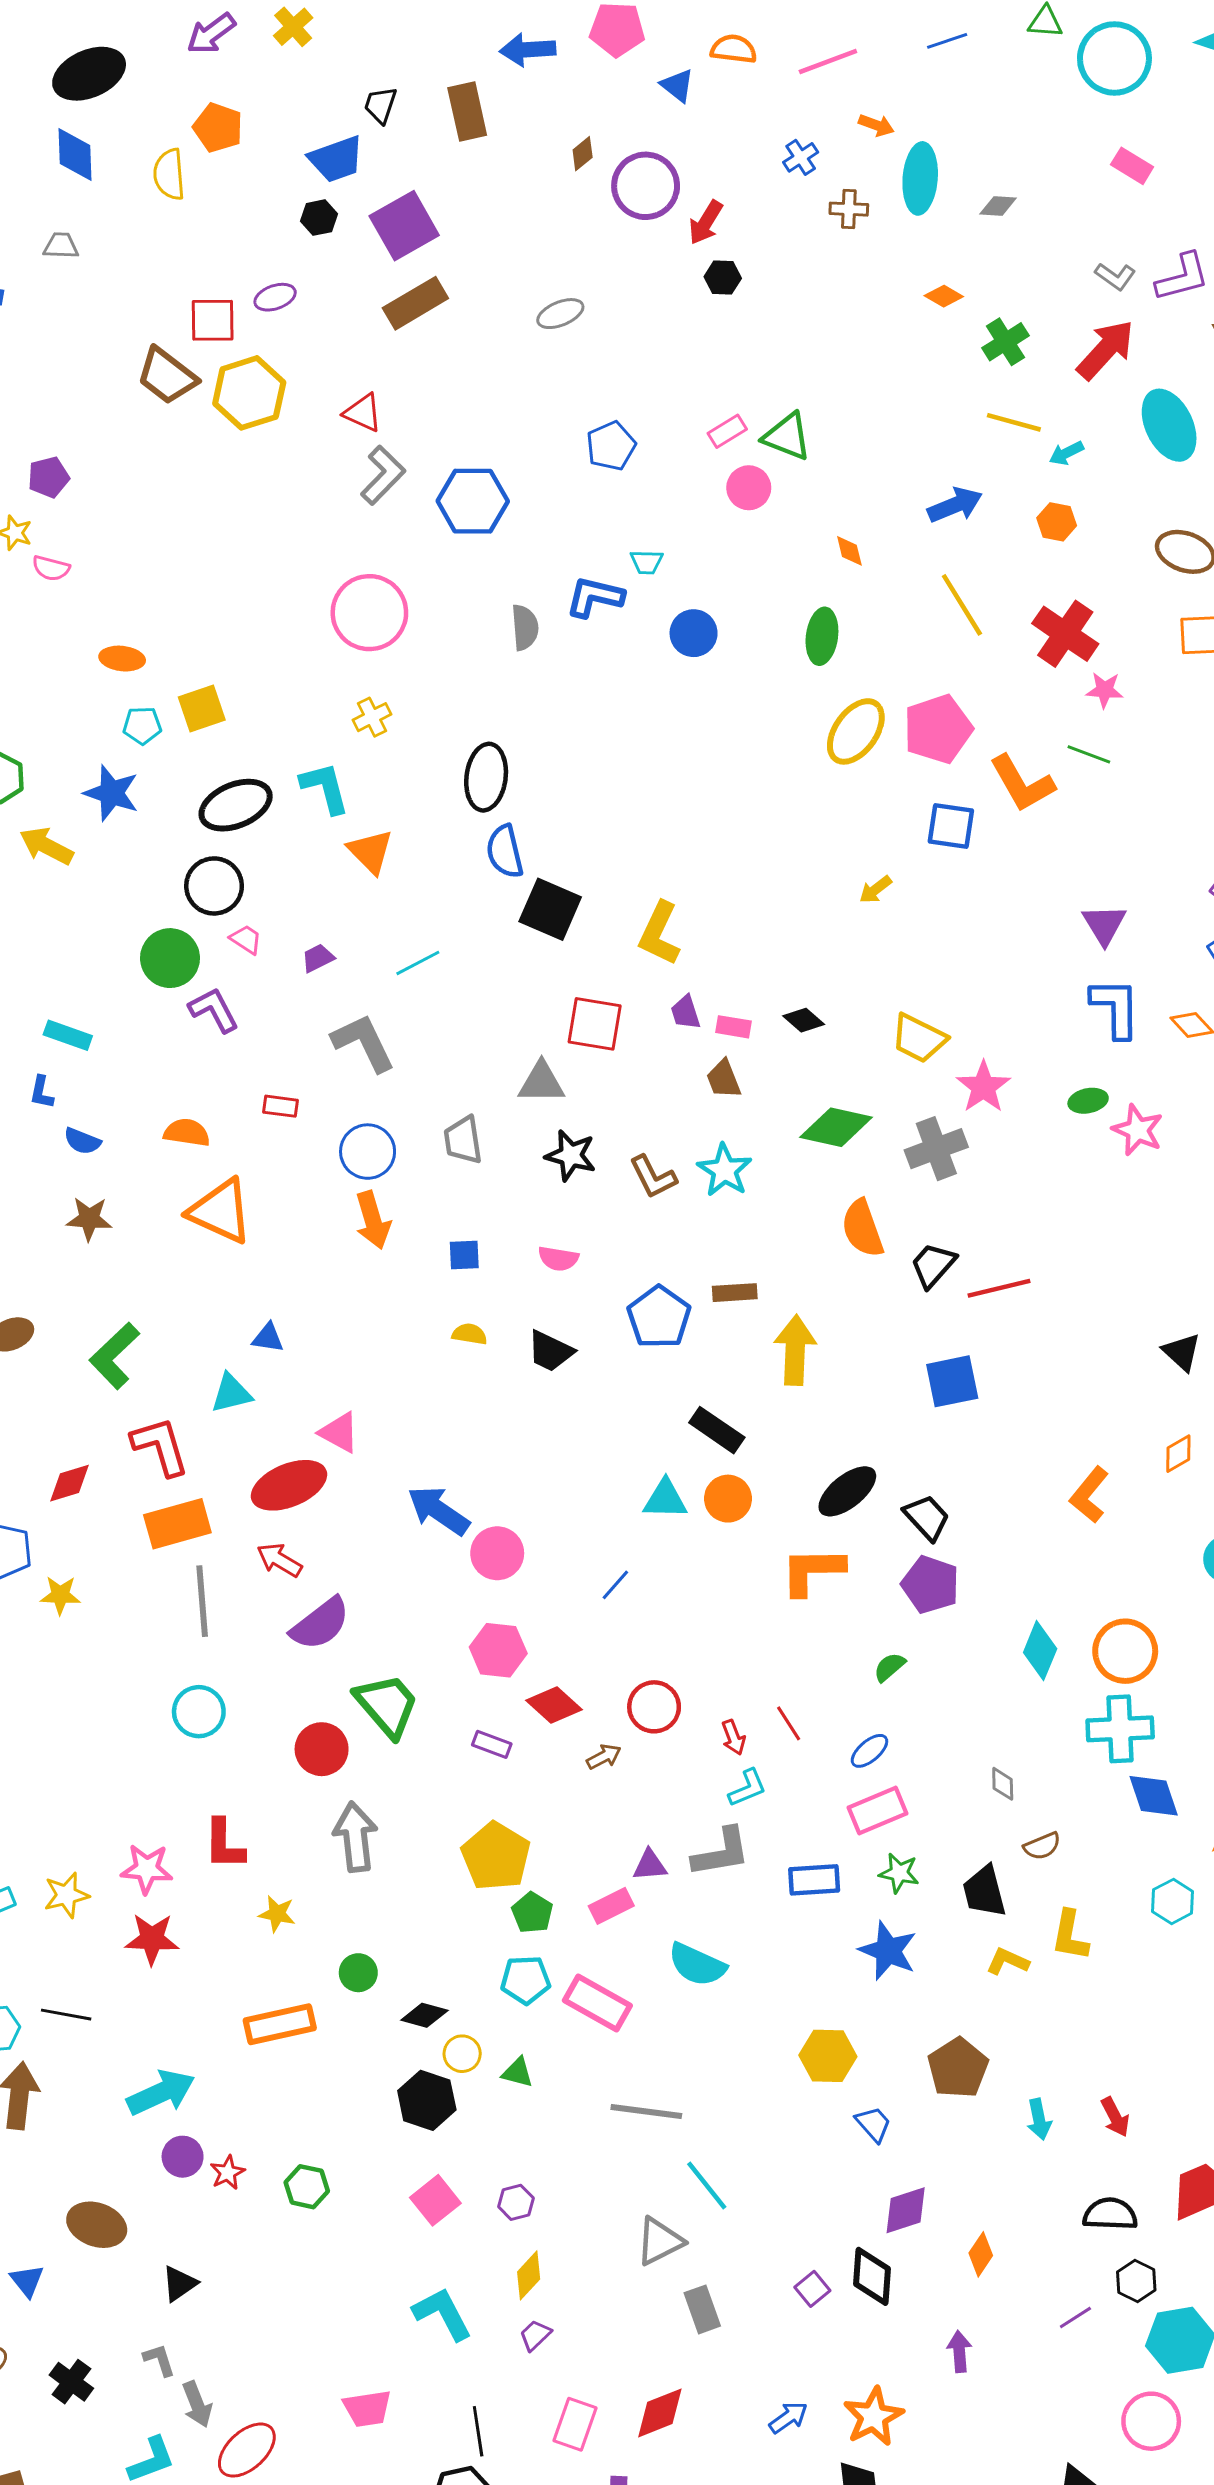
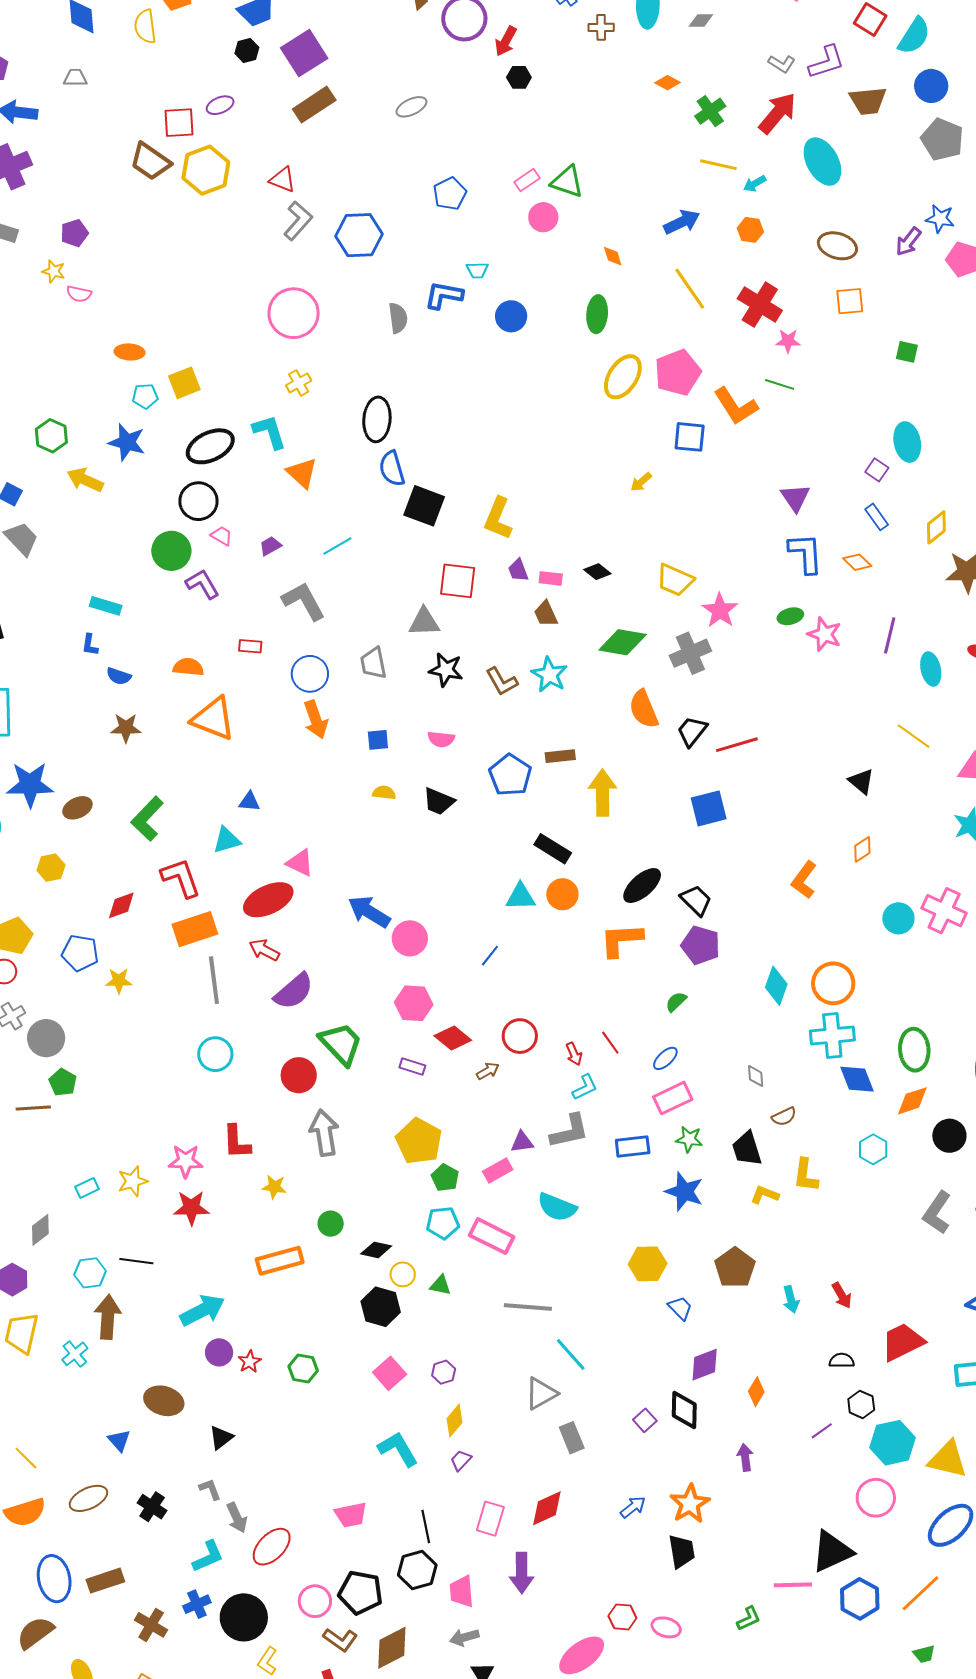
black semicircle: (1110, 2214) -> (842, 1361), size x0.7

